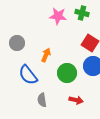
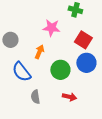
pink star: (58, 16) -> (51, 28), moved

